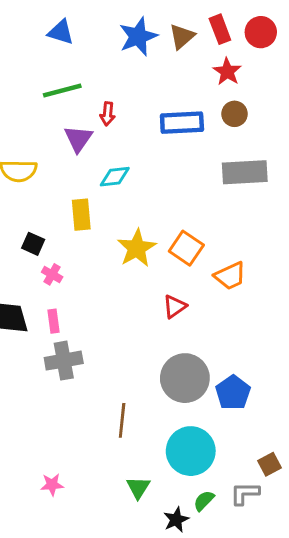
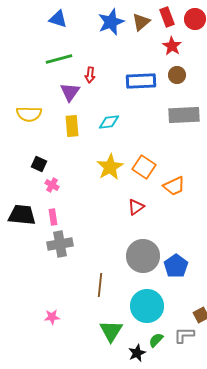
cyan diamond: (115, 177) -> (109, 122), moved
yellow rectangle: (81, 215) -> (72, 126), moved
pink star: (52, 485) -> (52, 317), moved
green triangle: (138, 488) -> (111, 331), size x1.4

